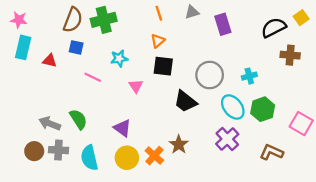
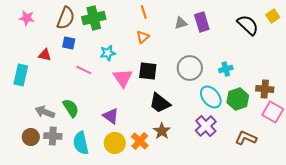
gray triangle: (192, 12) -> (181, 23), moved
pink star: (19, 20) -> (27, 18), moved
black semicircle: (274, 28) -> (248, 25), turned 70
cyan rectangle: (23, 47) -> (21, 75), moved
brown cross: (290, 55) -> (265, 89), moved
black square: (163, 66) -> (148, 71), moved
pink triangle: (136, 86) -> (123, 78), size x1.5
black trapezoid: (185, 101) -> (160, 103), moved

